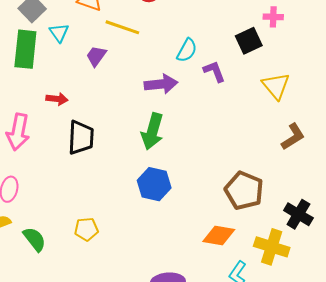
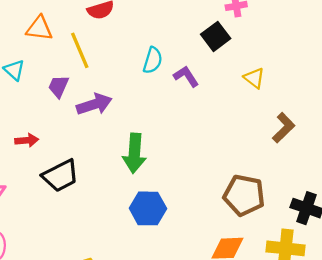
yellow line: (122, 27) -> (80, 50), turned 60
purple arrow: (161, 84) -> (94, 104), moved
yellow triangle: (276, 86) -> (254, 78), size x0.7
black trapezoid: (81, 138) -> (60, 176), turned 72

